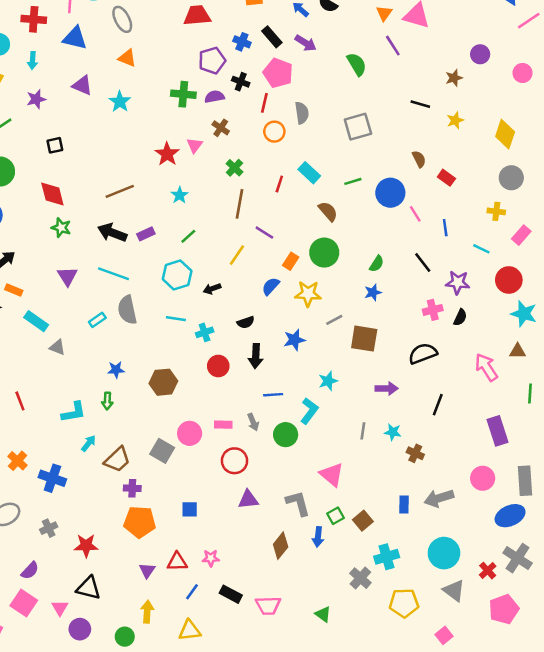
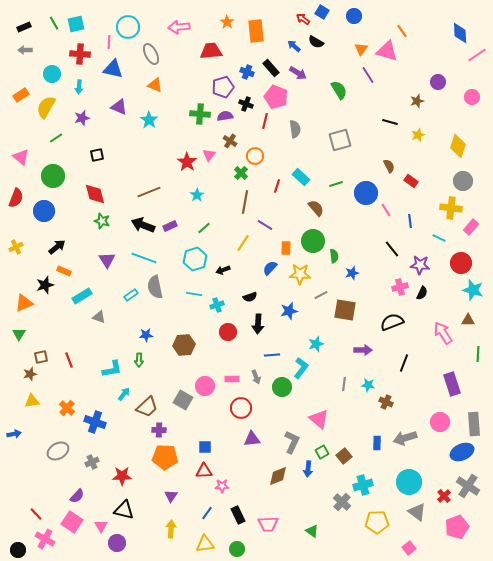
orange circle: (274, 132) -> (255, 156), moved
yellow cross: (496, 211) -> (451, 208), size x1.5
orange rectangle: (291, 261) -> (286, 248), turned -32
green semicircle: (377, 264) -> (334, 256), moved, turned -40
cyan rectangle: (36, 321) -> (82, 296), turned -66
gray L-shape: (298, 503) -> (292, 442), turned 40
brown diamond: (281, 546) -> (278, 476), turned 30
red triangle: (177, 562) -> (204, 471), moved
black rectangle: (231, 594) -> (238, 515), turned 36
green circle: (125, 637) -> (237, 549), moved

